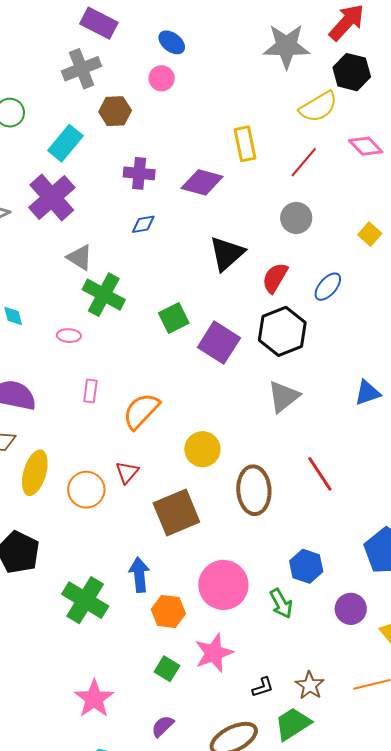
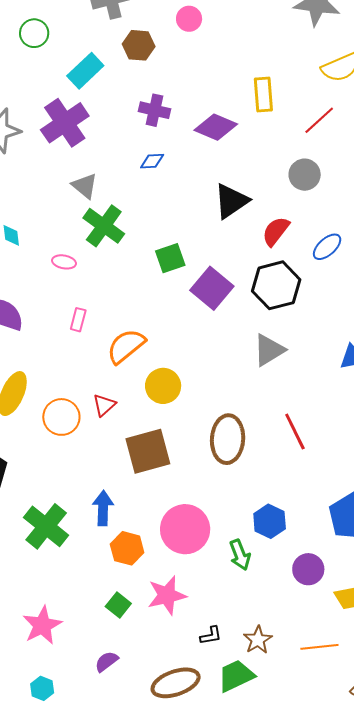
yellow circle: (202, 449) -> (163, 386), moved

